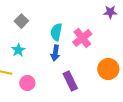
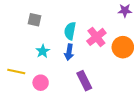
gray square: (21, 21) -> (35, 20), turned -32
cyan star: (18, 50) -> (43, 51), moved
orange circle: (108, 69) -> (123, 47), moved

